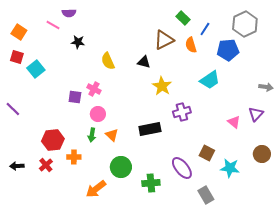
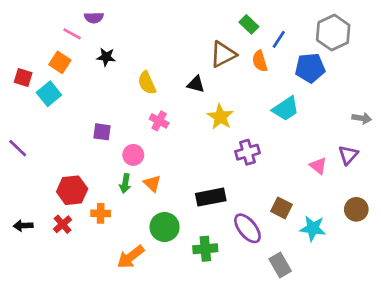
orange square: (19, 32) -> (60, 62), moved
pink cross: (94, 89) -> (159, 121), moved
black rectangle: (150, 129) -> (211, 197), moved

